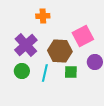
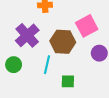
green circle: (22, 71) -> (14, 65), moved
green square: (71, 72) -> (68, 81), moved

